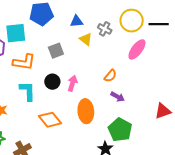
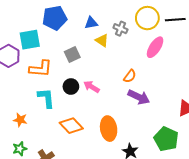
pink arrow: (72, 83) -> (92, 87), turned -70
purple arrow: (118, 97) -> (139, 97), size x1.5
orange ellipse: (86, 111) -> (109, 129), moved
green pentagon: (120, 130) -> (166, 139), moved

